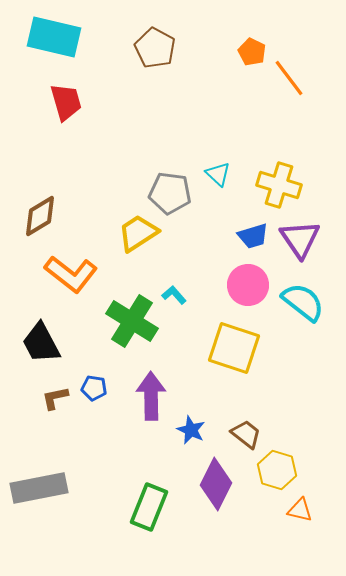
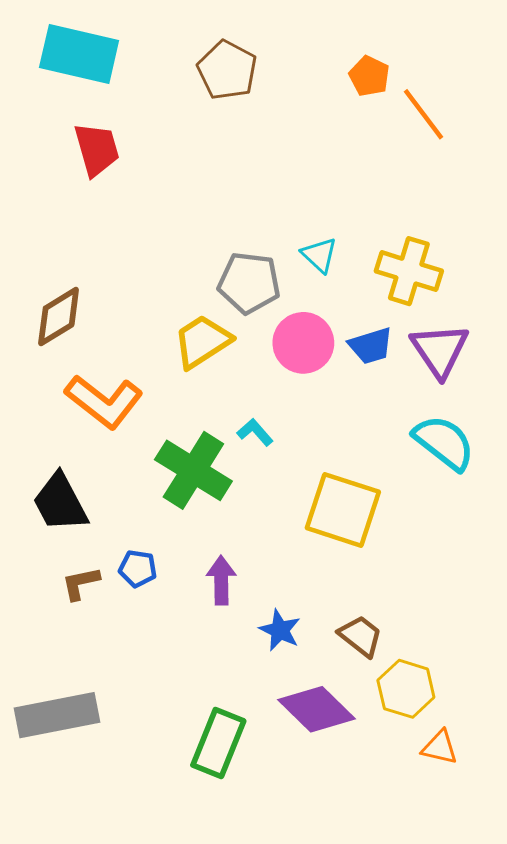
pink circle: (248, 285) -> (303, 343), moved
purple arrow: (151, 396) -> (221, 580), size x0.7
purple diamond: (216, 484) -> (317, 709), turned -72

